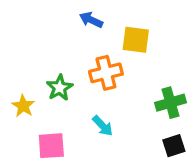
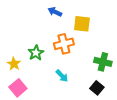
green cross: (170, 103) -> (103, 62), turned 30
pink square: (51, 146) -> (18, 88), moved, turned -36
black square: (174, 146) -> (97, 88), moved, turned -32

